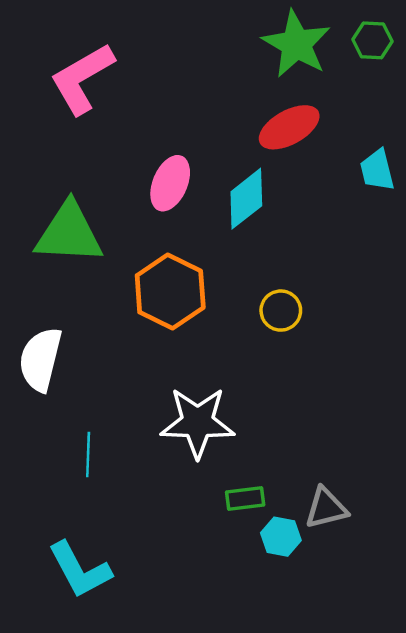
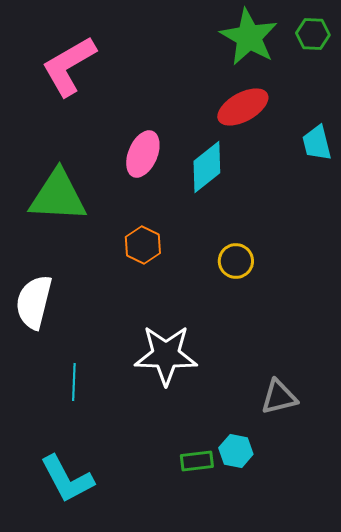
orange hexagon: (170, 292) -> (143, 245), size x0.6
green rectangle: (245, 499) -> (197, 461), moved
gray triangle: (326, 508) -> (279, 397), moved

